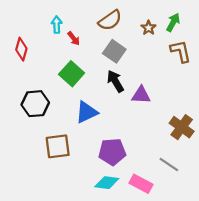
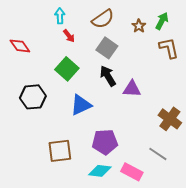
cyan arrow: (57, 25) -> (60, 16), moved
red diamond: (21, 49) -> (20, 46), turned -50
brown square: (58, 146) -> (60, 151), moved

